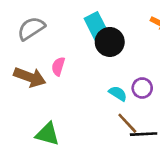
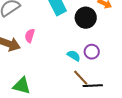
black circle: (110, 42) -> (86, 18), moved

